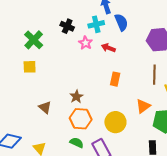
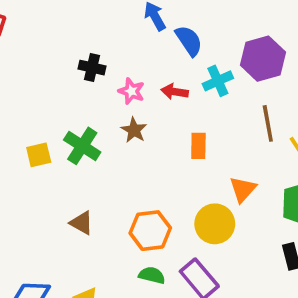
cyan cross: (96, 24) -> (218, 81), moved
green cross: (34, 40) -> (82, 146), moved
brown star: (76, 97) -> (134, 130), moved
orange triangle: (143, 106) -> (243, 189), moved

